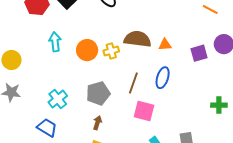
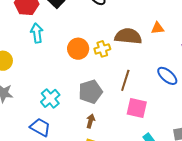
cyan arrow: (55, 42) -> (37, 33), moved
orange triangle: (165, 45) -> (158, 28), moved
blue ellipse: (163, 78) -> (167, 76), moved, turned -65

